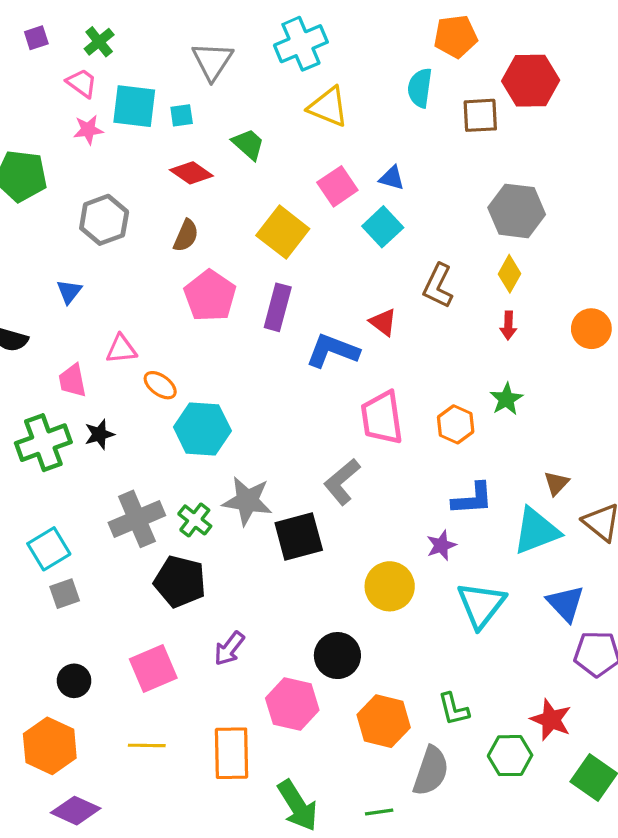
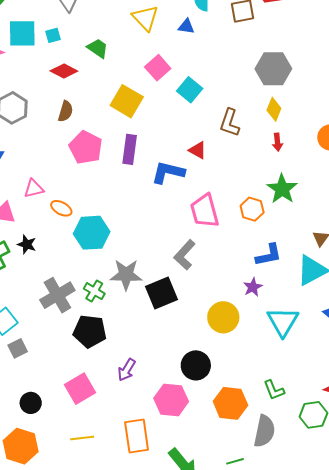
yellow triangle: (328, 107) -> (145, 18), turned 32
blue triangle: (392, 178) -> (186, 26), moved
green star: (506, 399) -> (282, 189), size x1.4
black star: (99, 434) -> (27, 244), turned -30

